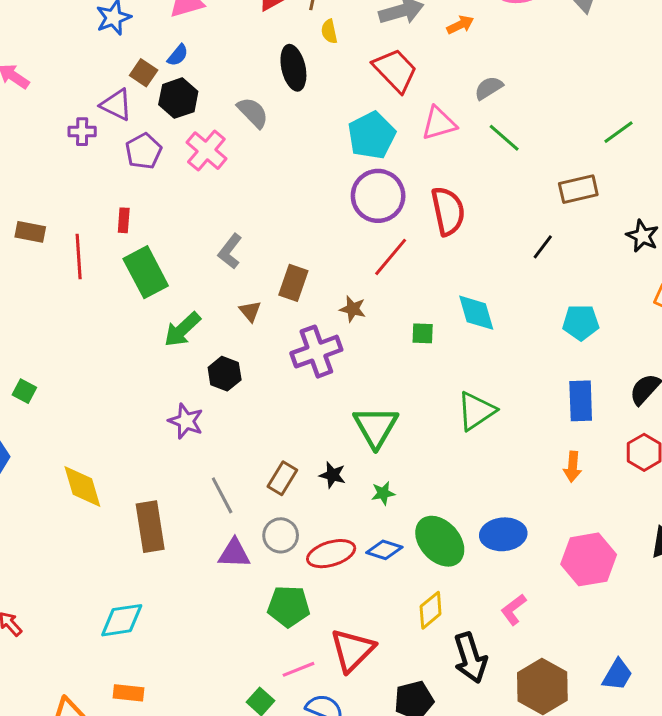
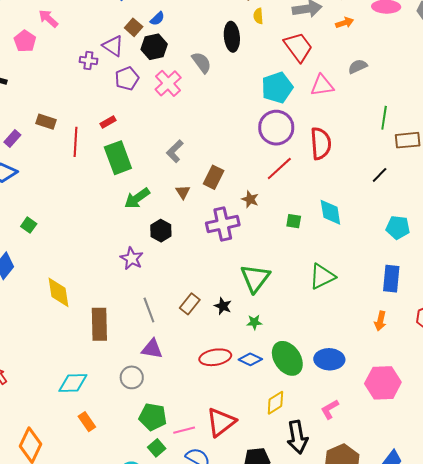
green line: (504, 138) -> (384, 118), moved, turned 50
red rectangle: (124, 220) -> (108, 122), turned 49
gray circle: (281, 535) -> (132, 377), moved
green pentagon: (289, 606) -> (153, 417), moved
orange rectangle: (129, 693) -> (87, 422), moved, turned 42

